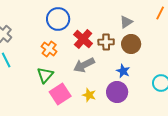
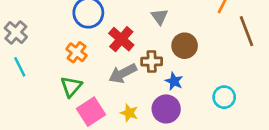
gray triangle: (126, 22) -> (160, 17), moved, turned -32
brown cross: (106, 42) -> (152, 62), moved

